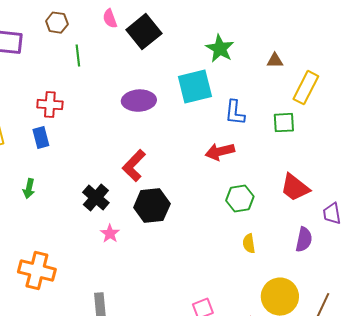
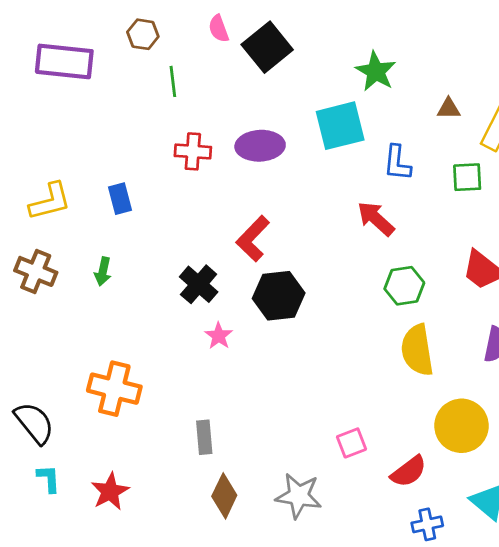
brown triangle: (275, 61) -> (449, 109), moved
red cross: (50, 105) -> (193, 151), moved
red arrow: (220, 152) -> (376, 219), turned 56
yellow semicircle: (249, 244) -> (417, 350), size x1.8

